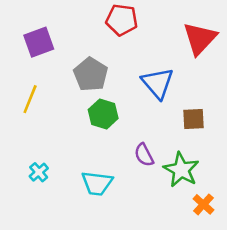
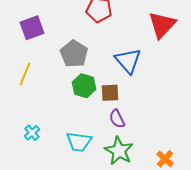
brown square: (194, 119) -> (110, 93), moved
green star: (181, 170) -> (119, 151), moved

